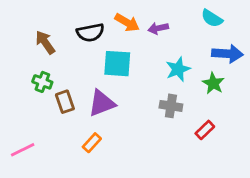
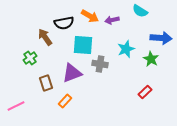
cyan semicircle: (212, 18) -> (140, 11), moved
brown arrow: (45, 42) -> (45, 37), moved
green cross: (42, 82) -> (30, 58), turned 32
brown rectangle: (65, 102) -> (46, 83), moved
gray cross: (171, 106) -> (100, 64), moved

